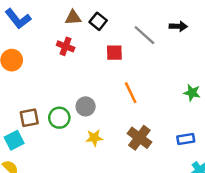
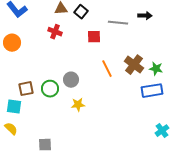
gray line: (144, 35) -> (118, 23), turned -36
brown cross: (139, 138) -> (134, 65), moved
blue rectangle: (186, 139) -> (152, 91), moved, size x1.5
cyan square: (14, 140) -> (14, 107), turned 35

